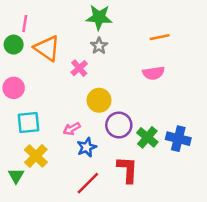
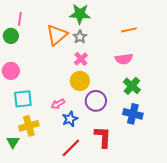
orange triangle: (47, 48) -> (57, 35), moved, turned 45
pink cross: (79, 68) -> (81, 59), moved
green cross: (147, 137) -> (132, 86), moved
blue cross: (178, 139) -> (133, 114), moved
yellow cross: (36, 156) -> (29, 126), turned 30

